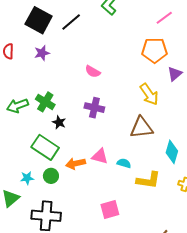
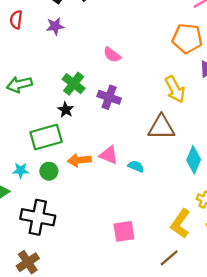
green cross: (45, 102) -> (74, 84), moved
green rectangle: (45, 147) -> (46, 137), turned -56
yellow L-shape: (148, 180) -> (180, 224), moved, turned 110
pink square: (110, 209) -> (124, 231), moved

